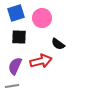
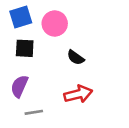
red arrow: (41, 61) -> (78, 94), moved
gray line: (12, 86) -> (34, 112), moved

